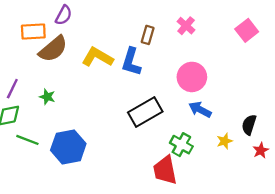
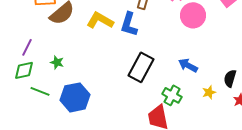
pink circle: (192, 77) -> (193, 15), moved
green star: (47, 97) -> (57, 62), moved
black rectangle: (145, 112) -> (141, 67), turned -32

